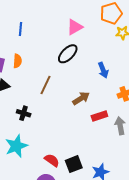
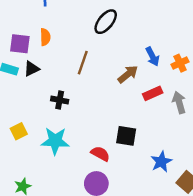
blue arrow: (103, 70) -> (152, 56), moved
cyan star: (16, 146) -> (55, 141), turned 30
black square: (74, 164) -> (126, 136), moved, turned 36

